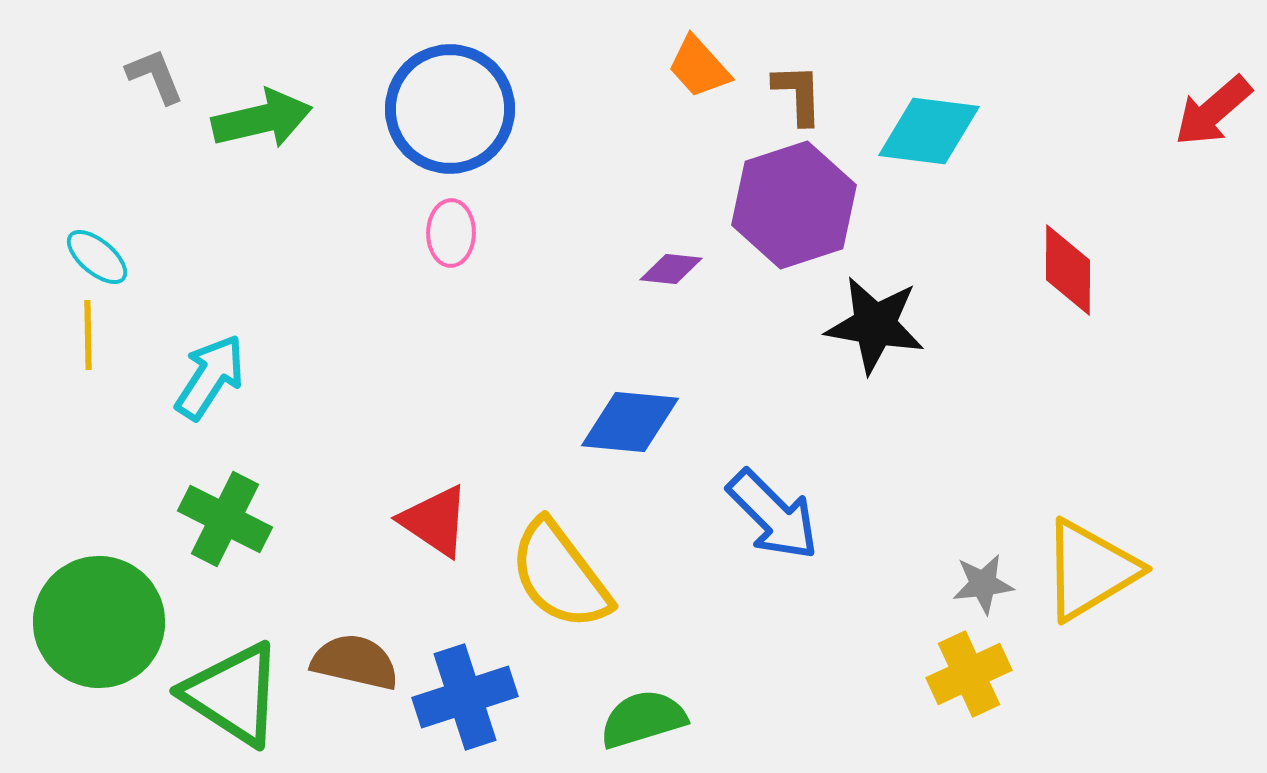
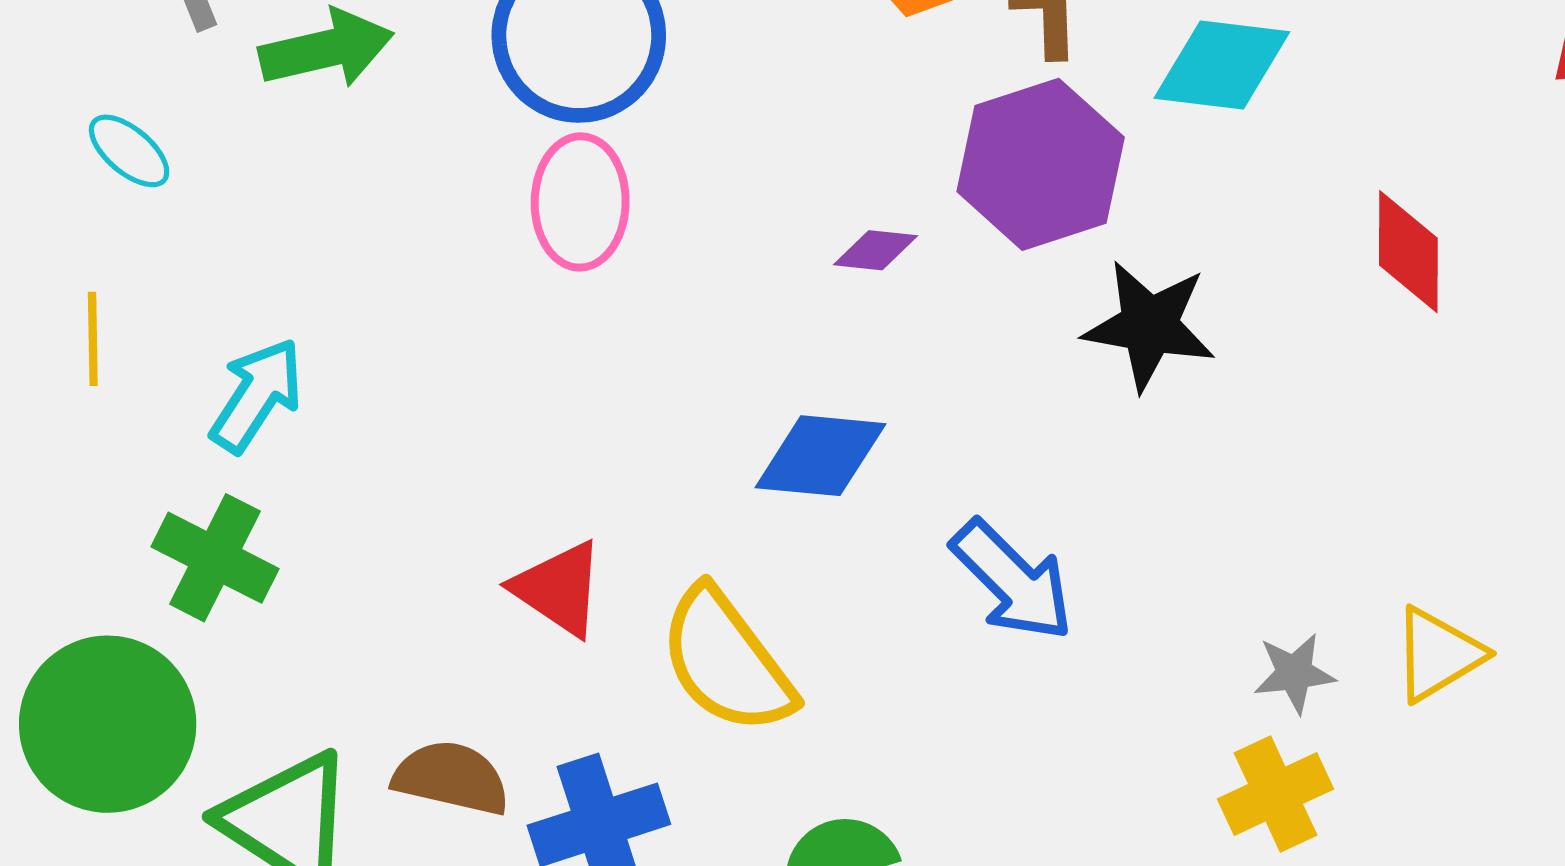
pink ellipse: (451, 233) -> (580, 202), size x1.5
cyan ellipse: (97, 257) -> (129, 151), moved
green cross: (225, 519) -> (215, 558), moved
yellow triangle: (1090, 570) -> (1438, 654), size x0.7

